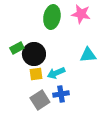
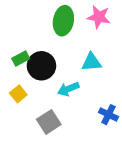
cyan triangle: (88, 55) -> (91, 62), moved
yellow square: (36, 74) -> (18, 94), moved, turned -32
blue cross: (61, 94) -> (109, 115), moved, turned 35

